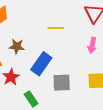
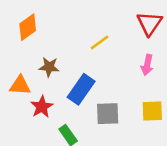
yellow line: (56, 28) -> (99, 43), turned -35

